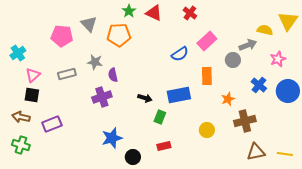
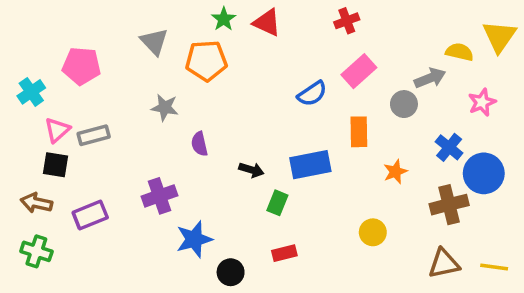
red cross: (190, 13) -> (347, 21), moved, turned 32
pink pentagon: (62, 36) -> (81, 66), moved
gray rectangle: (67, 74) -> (94, 135), moved
purple semicircle: (113, 75) -> (199, 144), moved
blue circle: (288, 91) -> (484, 173), moved
purple cross: (102, 97) -> (160, 196), moved
brown cross: (245, 121) -> (449, 205), moved
yellow circle: (207, 130) -> (373, 232), moved

